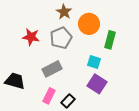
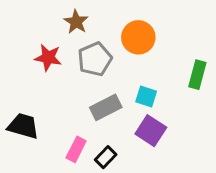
brown star: (64, 12) -> (76, 22), moved
green rectangle: (110, 40) -> (197, 75), moved
gray rectangle: (52, 69) -> (106, 107), moved

